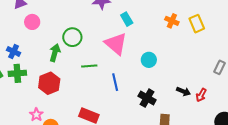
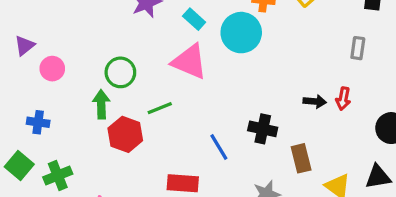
cyan circle: (149, 60) -> (241, 33), moved, size x1.6
green cross: (17, 73) -> (58, 175), moved
blue line: (115, 82) -> (219, 147), moved
red hexagon: (49, 83) -> (125, 134), moved

